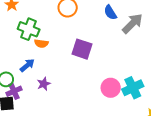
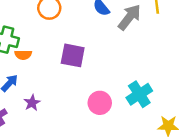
pink circle: (111, 88) -> (100, 103), moved

